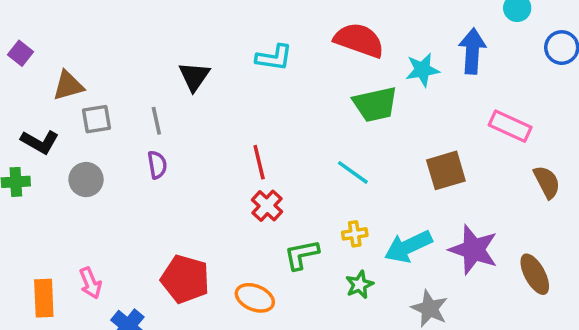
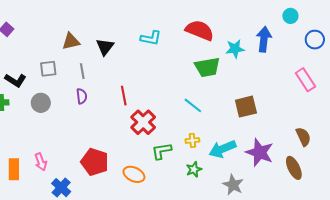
brown triangle: (68, 86) -> (71, 41), moved
pink rectangle: (510, 126) -> (305, 80), moved, turned 30
red line: (259, 162) -> (124, 96), moved
brown semicircle: (547, 182) -> (303, 137), moved
red cross: (267, 206) -> (143, 122), size x1.4

